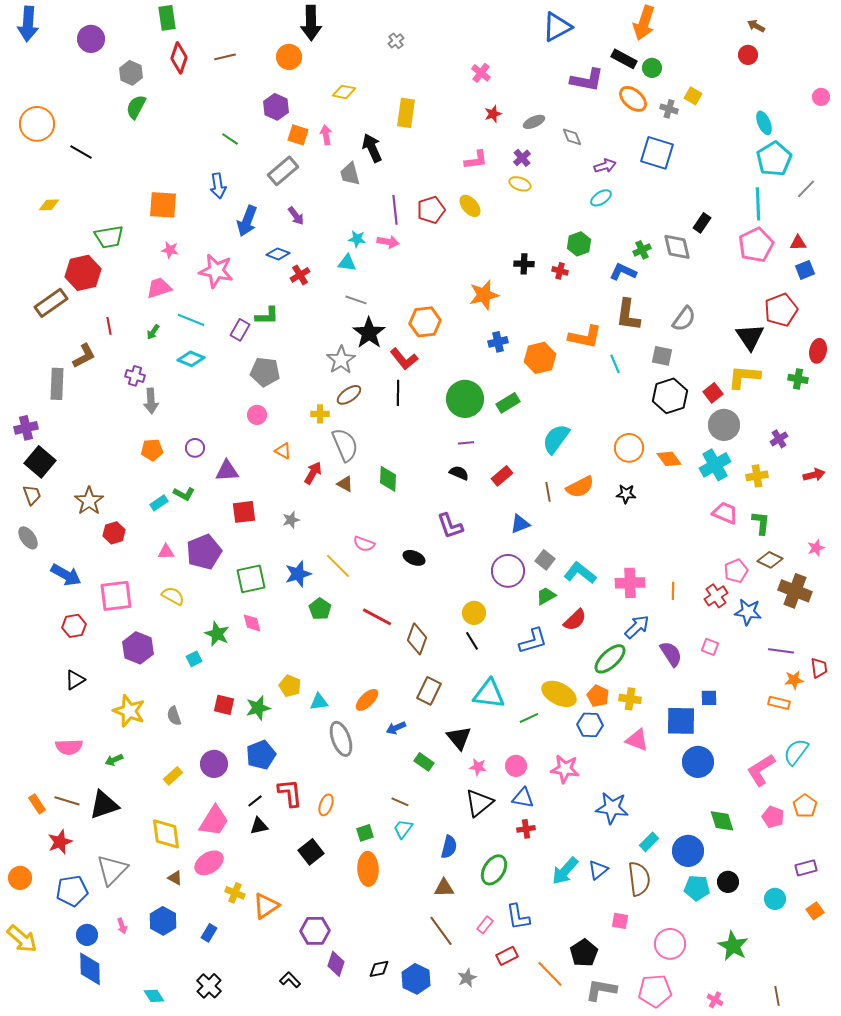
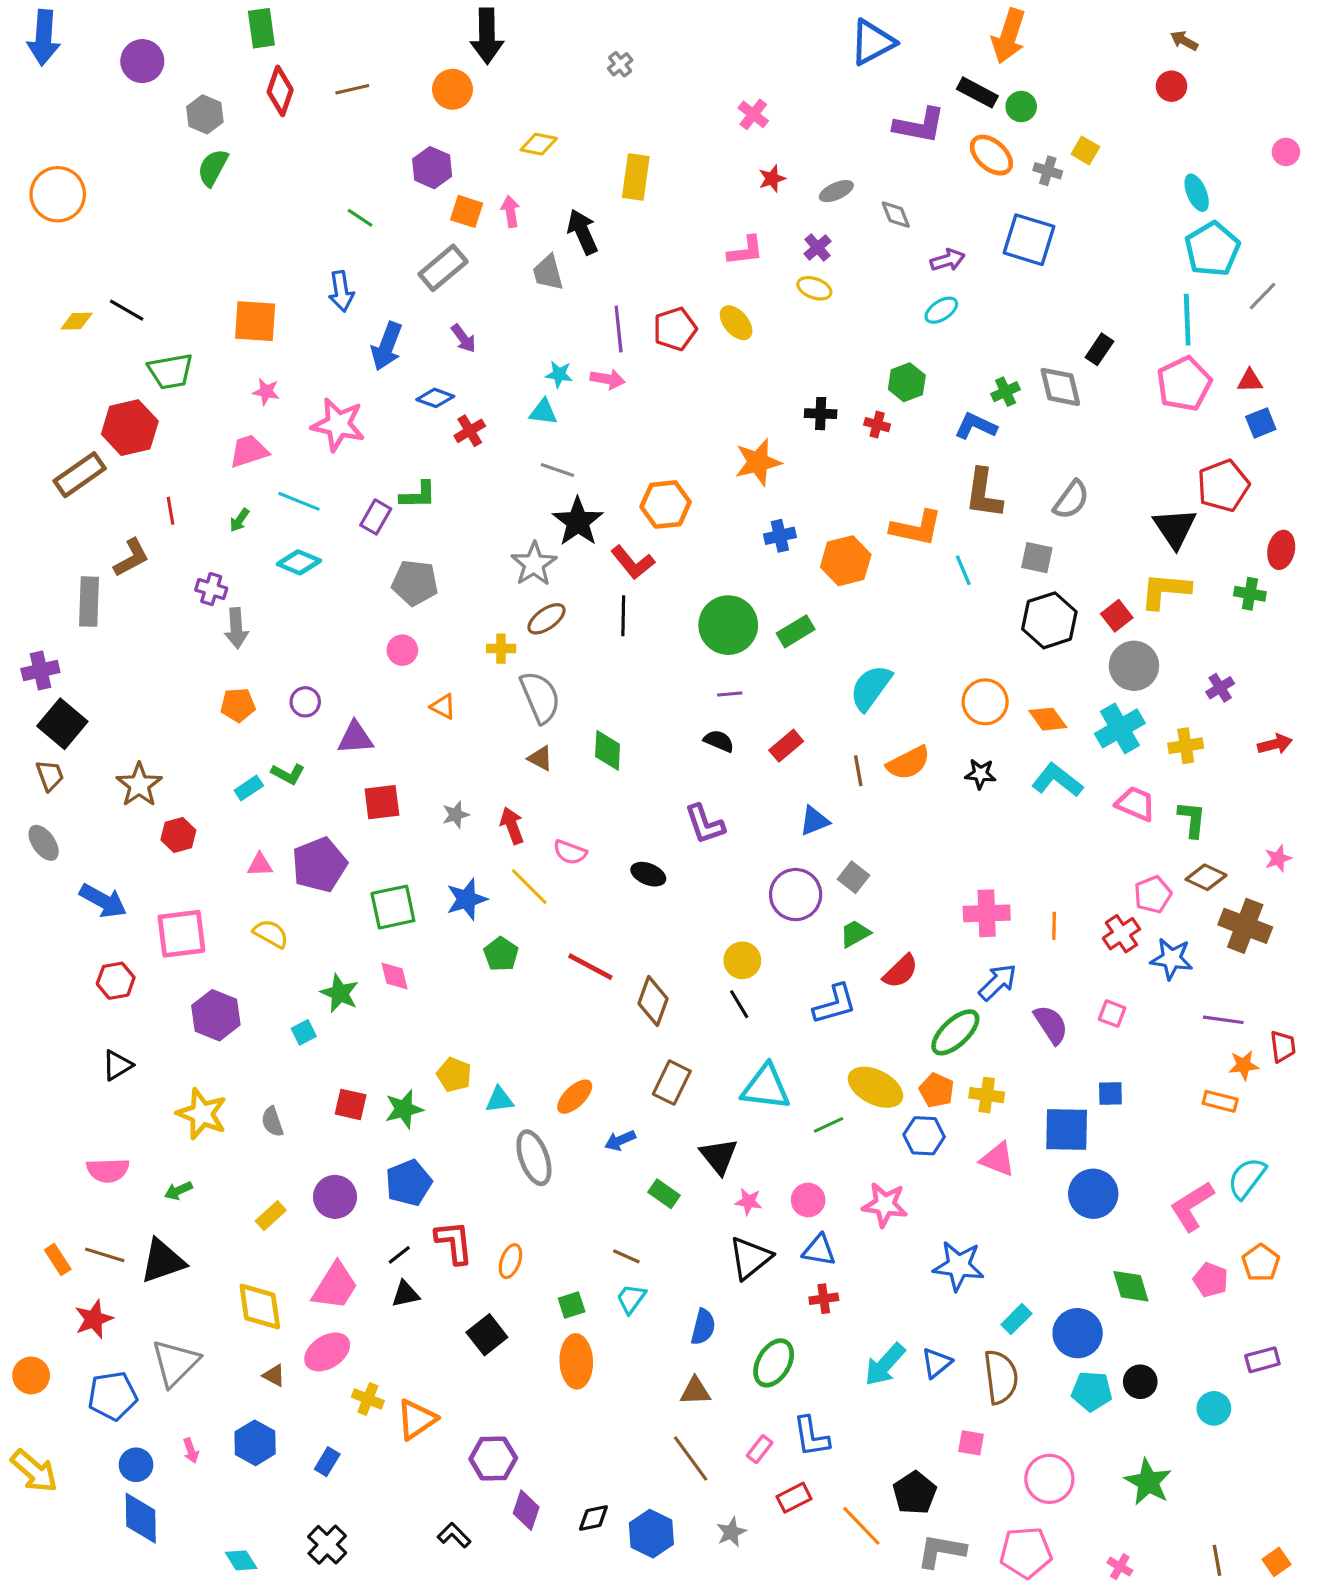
black line: (81, 152) -> (127, 310), moved
red arrow: (313, 473) -> (512, 826), moved, turned -50
cyan L-shape: (580, 573) -> (1057, 780), moved
orange square: (815, 911) -> (1277, 1562), moved

